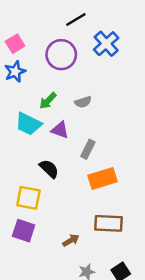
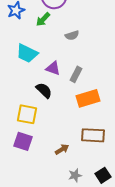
green arrow: (48, 101) -> (43, 19), moved
purple triangle: (60, 130) -> (53, 68), moved

